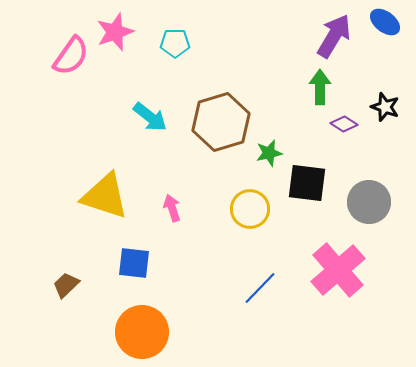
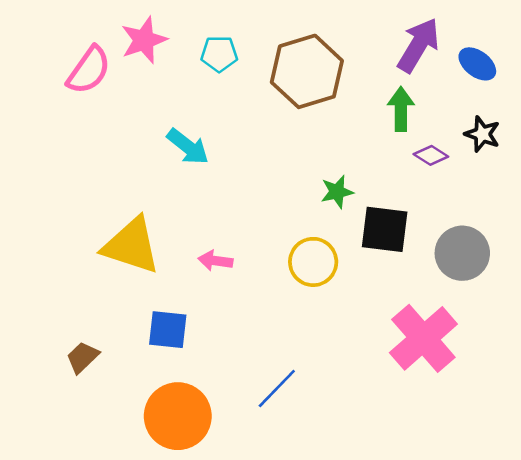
blue ellipse: (385, 22) -> (477, 64), moved
brown hexagon: (221, 122) -> (307, 71), moved
pink arrow: (172, 208) -> (215, 261), turned -64
blue line: (260, 288) -> (277, 389), moved

